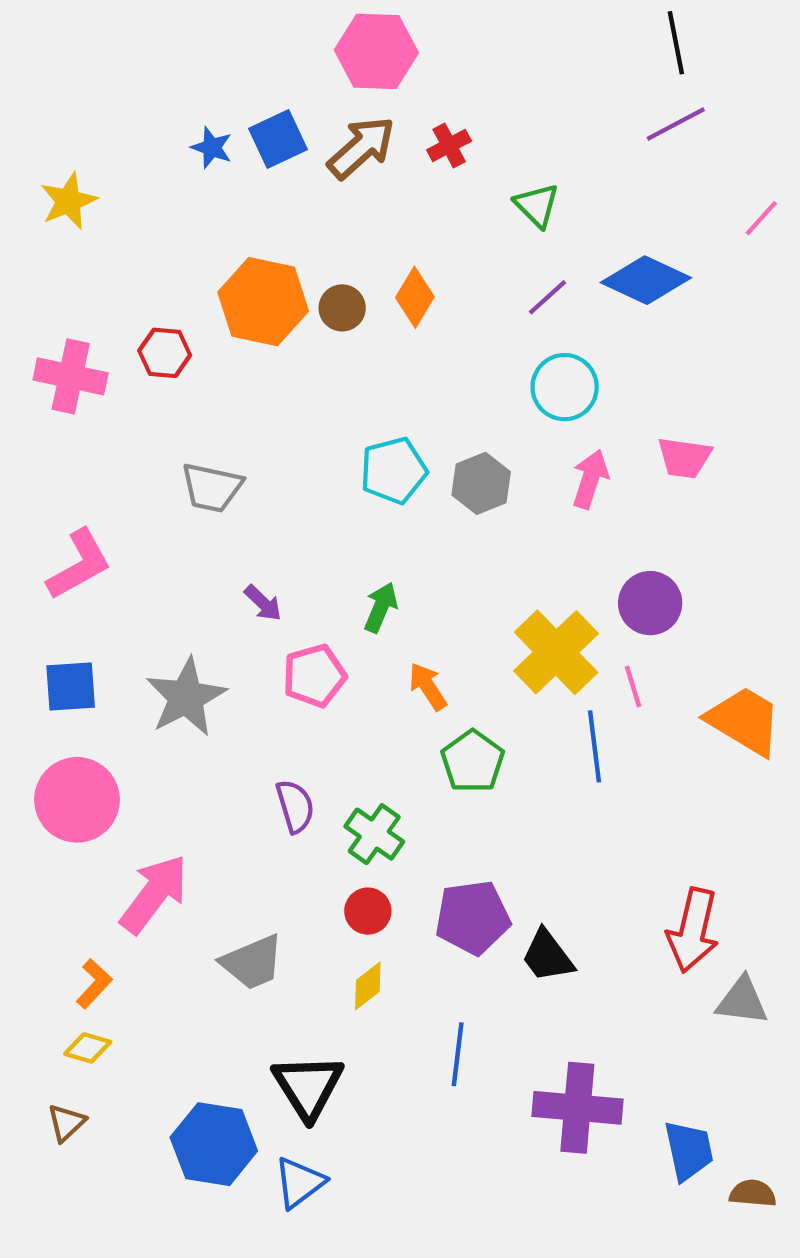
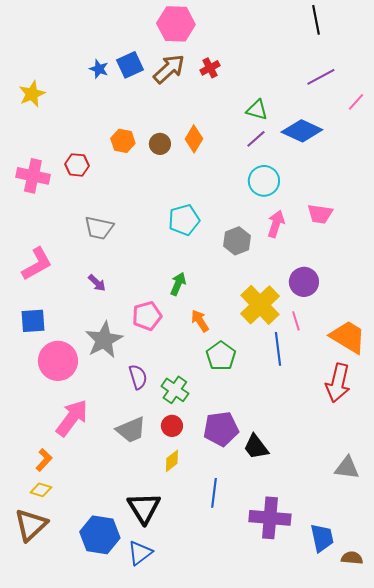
purple line: (676, 124) -> (321, 77), moved
green triangle: (537, 205) -> (257, 110), moved, turned -30
orange hexagon: (263, 302) -> (123, 141), size x0.6
gray hexagon: (481, 483) -> (237, 241), moved
purple arrow: (263, 603) -> (97, 283), moved
gray star: (186, 697) -> (104, 340), moved
pink circle: (77, 800) -> (58, 361), moved
red arrow: (693, 930) -> (338, 383), moved
gray trapezoid: (252, 962) -> (131, 430), moved
brown triangle: (66, 1123) -> (31, 525), size x1.8

